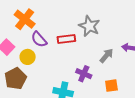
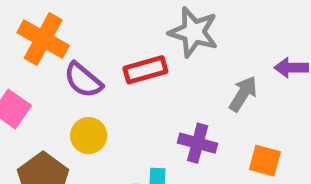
yellow circle: (28, 57) -> (89, 136), moved
orange square: (111, 86) -> (265, 161), turned 32

